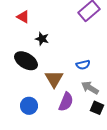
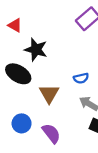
black star: (42, 39) -> (36, 50), size x1.5
purple semicircle: (66, 102) -> (51, 133), moved, turned -60

